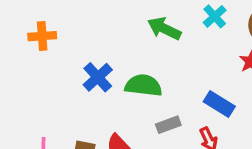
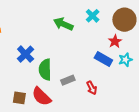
green semicircle: (143, 85) -> (45, 70), moved, turned -95
blue rectangle: (219, 104) -> (103, 59), moved

